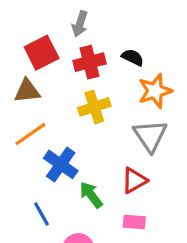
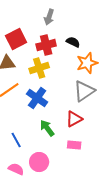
gray arrow: (80, 24) -> (49, 17), moved
yellow cross: (94, 107) -> (39, 68), moved
gray triangle: (150, 136) -> (84, 91), turned 30
blue cross: (61, 164) -> (37, 98), moved

